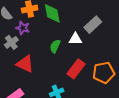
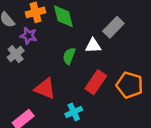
red triangle: (25, 64) -> (45, 88), moved
orange pentagon: (104, 73) -> (130, 85), turned 30

